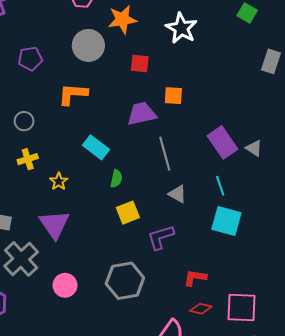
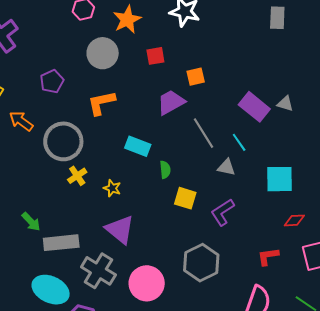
gray circle: (24, 121) -> (63, 141), size x2.0
cyan line: (220, 186) -> (239, 142), moved
yellow square: (128, 213) -> (185, 198), turned -35
red L-shape: (195, 278) -> (268, 256), moved
pink circle: (65, 285) -> (147, 283), size x1.5
red diamond: (201, 309) -> (294, 220), moved

